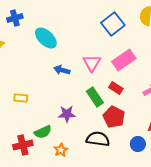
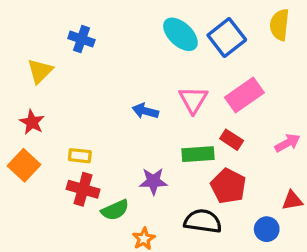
blue cross: (15, 18) -> (81, 39), moved, turned 35
cyan ellipse: (46, 38) -> (180, 34), moved
green rectangle: (95, 97) -> (198, 154), turned -60
red cross: (23, 145) -> (83, 189), moved, turned 30

